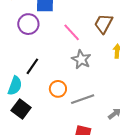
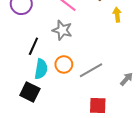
gray star: (81, 59) -> (62, 30), moved
cyan semicircle: (15, 86) -> (41, 69), moved

